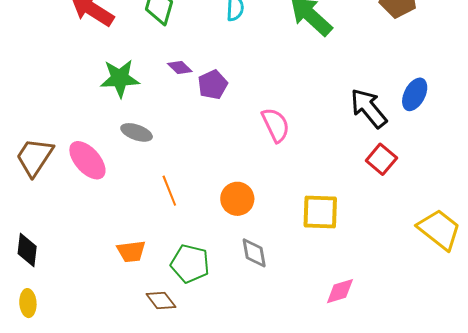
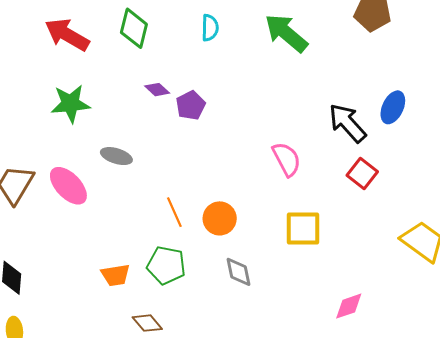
green star: (120, 78) -> (71, 104), moved
pink semicircle: (276, 125) -> (287, 159), moved
orange line: (169, 191) -> (174, 212), moved
green pentagon: (190, 264) -> (166, 265), moved
pink diamond: (340, 291) -> (349, 306), moved

